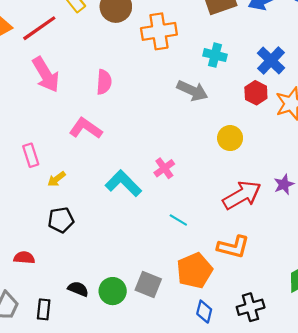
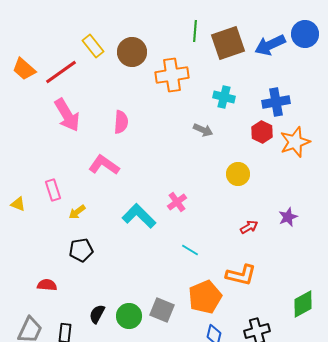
blue cross: (271, 60) -> (276, 102), turned 36
gray arrow: (192, 91) -> (203, 130), size x0.7
red arrow: (242, 195) -> (249, 227), size x0.5
black semicircle: (78, 289) -> (97, 314), turned -84

